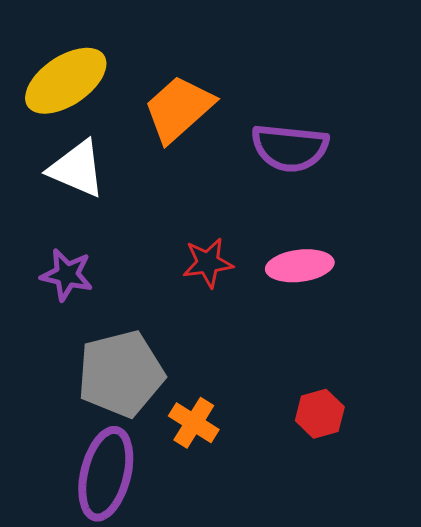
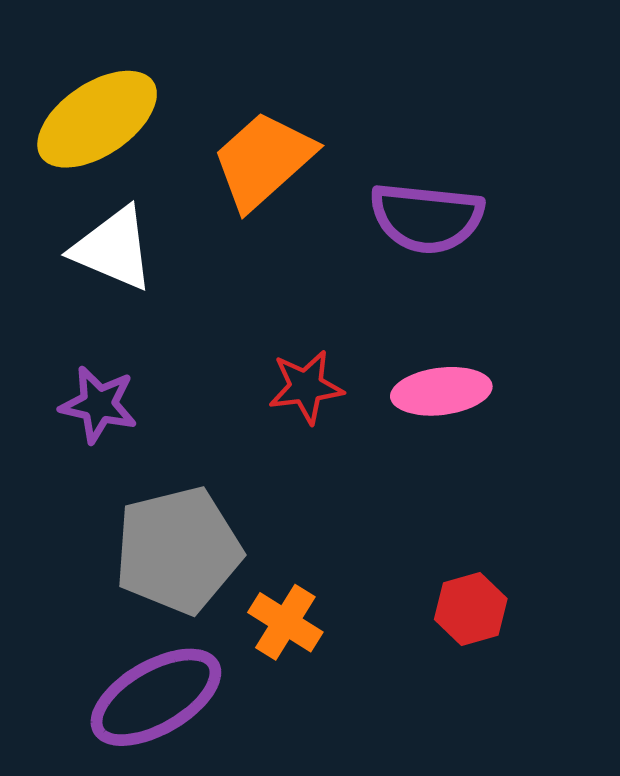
purple ellipse: (106, 474) -> (156, 697), turned 46

